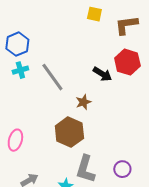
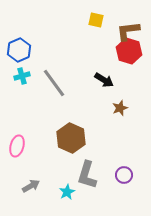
red hexagon: (127, 62) -> (129, 51), moved
brown star: (83, 102) -> (120, 108), moved

